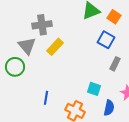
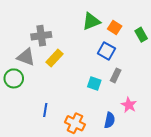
gray triangle: (27, 46) -> (26, 57), turned -30
cyan square: (94, 89) -> (94, 84), moved

